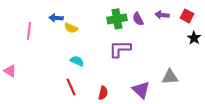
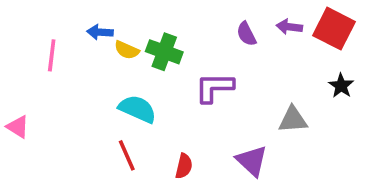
red square: (187, 16) -> (334, 29), size x1.6
green cross: (117, 19) -> (164, 52), moved, turned 30
black star: (194, 38) -> (341, 86), moved
cyan semicircle: (77, 61) -> (137, 109), size x1.5
gray triangle: (170, 77) -> (293, 120), moved

